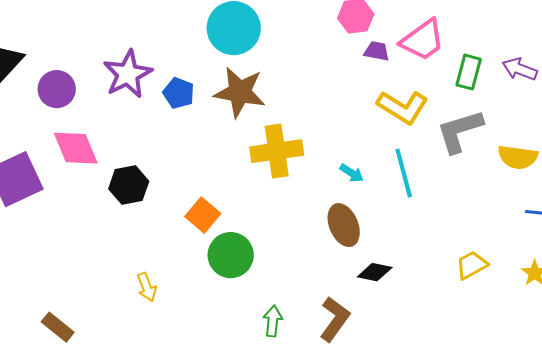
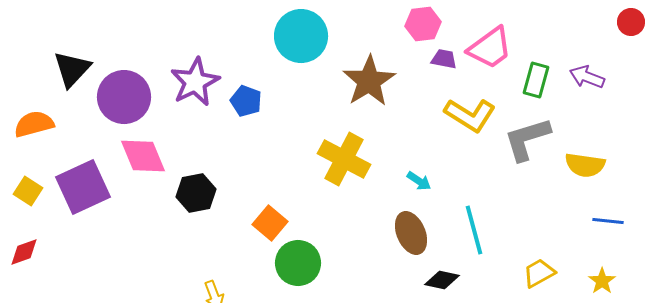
purple circle: (57, 89) -> (124, 97), size x1.4
brown star: (240, 92) -> (369, 81), moved, turned 30
yellow cross: (277, 151) -> (344, 159), turned 36
cyan line: (404, 173) -> (474, 230), moved

